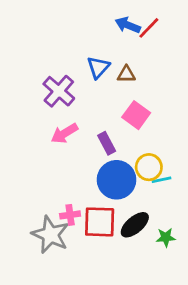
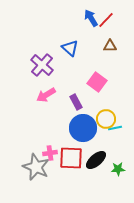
blue arrow: (128, 25) -> (91, 18), turned 36
blue triangle: (98, 67) -> (70, 48), turned -30
brown triangle: (126, 74) -> (110, 46), moved

